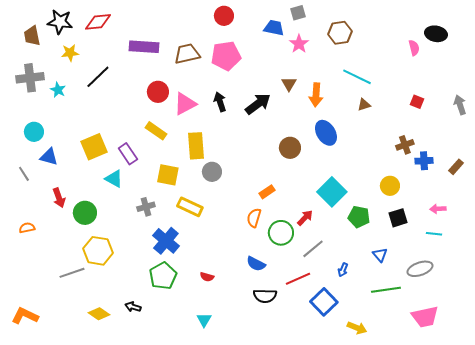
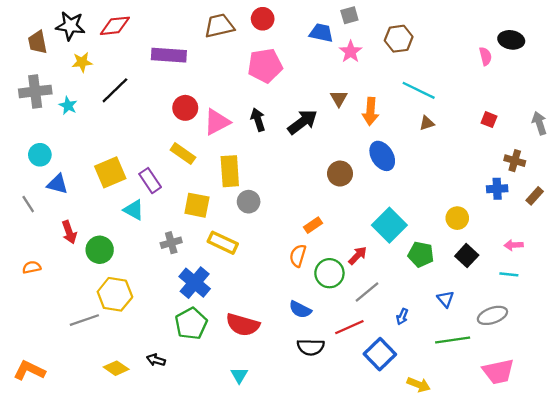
brown trapezoid: (187, 54) -> (219, 26), moved
brown cross: (405, 145) -> (515, 161), moved, turned 36
black square: (398, 218) -> (467, 256), turned -30
red semicircle: (207, 277) -> (243, 325), size x2.0

